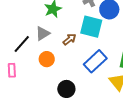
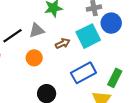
cyan square: (91, 27) -> (88, 36), turned 35

